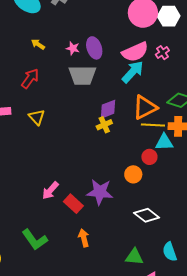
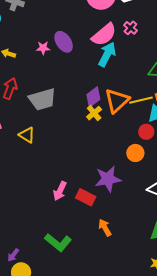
gray trapezoid: (82, 75) -> (42, 99), moved
orange triangle: (145, 107) -> (117, 101), moved
yellow triangle: (37, 117) -> (27, 135), moved

